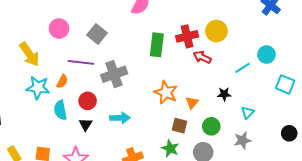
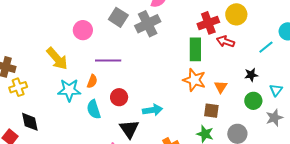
gray square: (97, 34) -> (118, 17), moved
green rectangle: (157, 45) -> (195, 49), moved
gray cross: (114, 74) -> (148, 24), moved
black triangle: (86, 124) -> (129, 129), moved, size x1.5
green circle: (211, 126) -> (253, 101), moved

